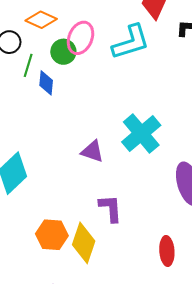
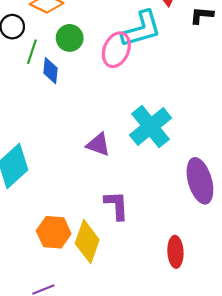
pink ellipse: (80, 38) -> (116, 50), moved

